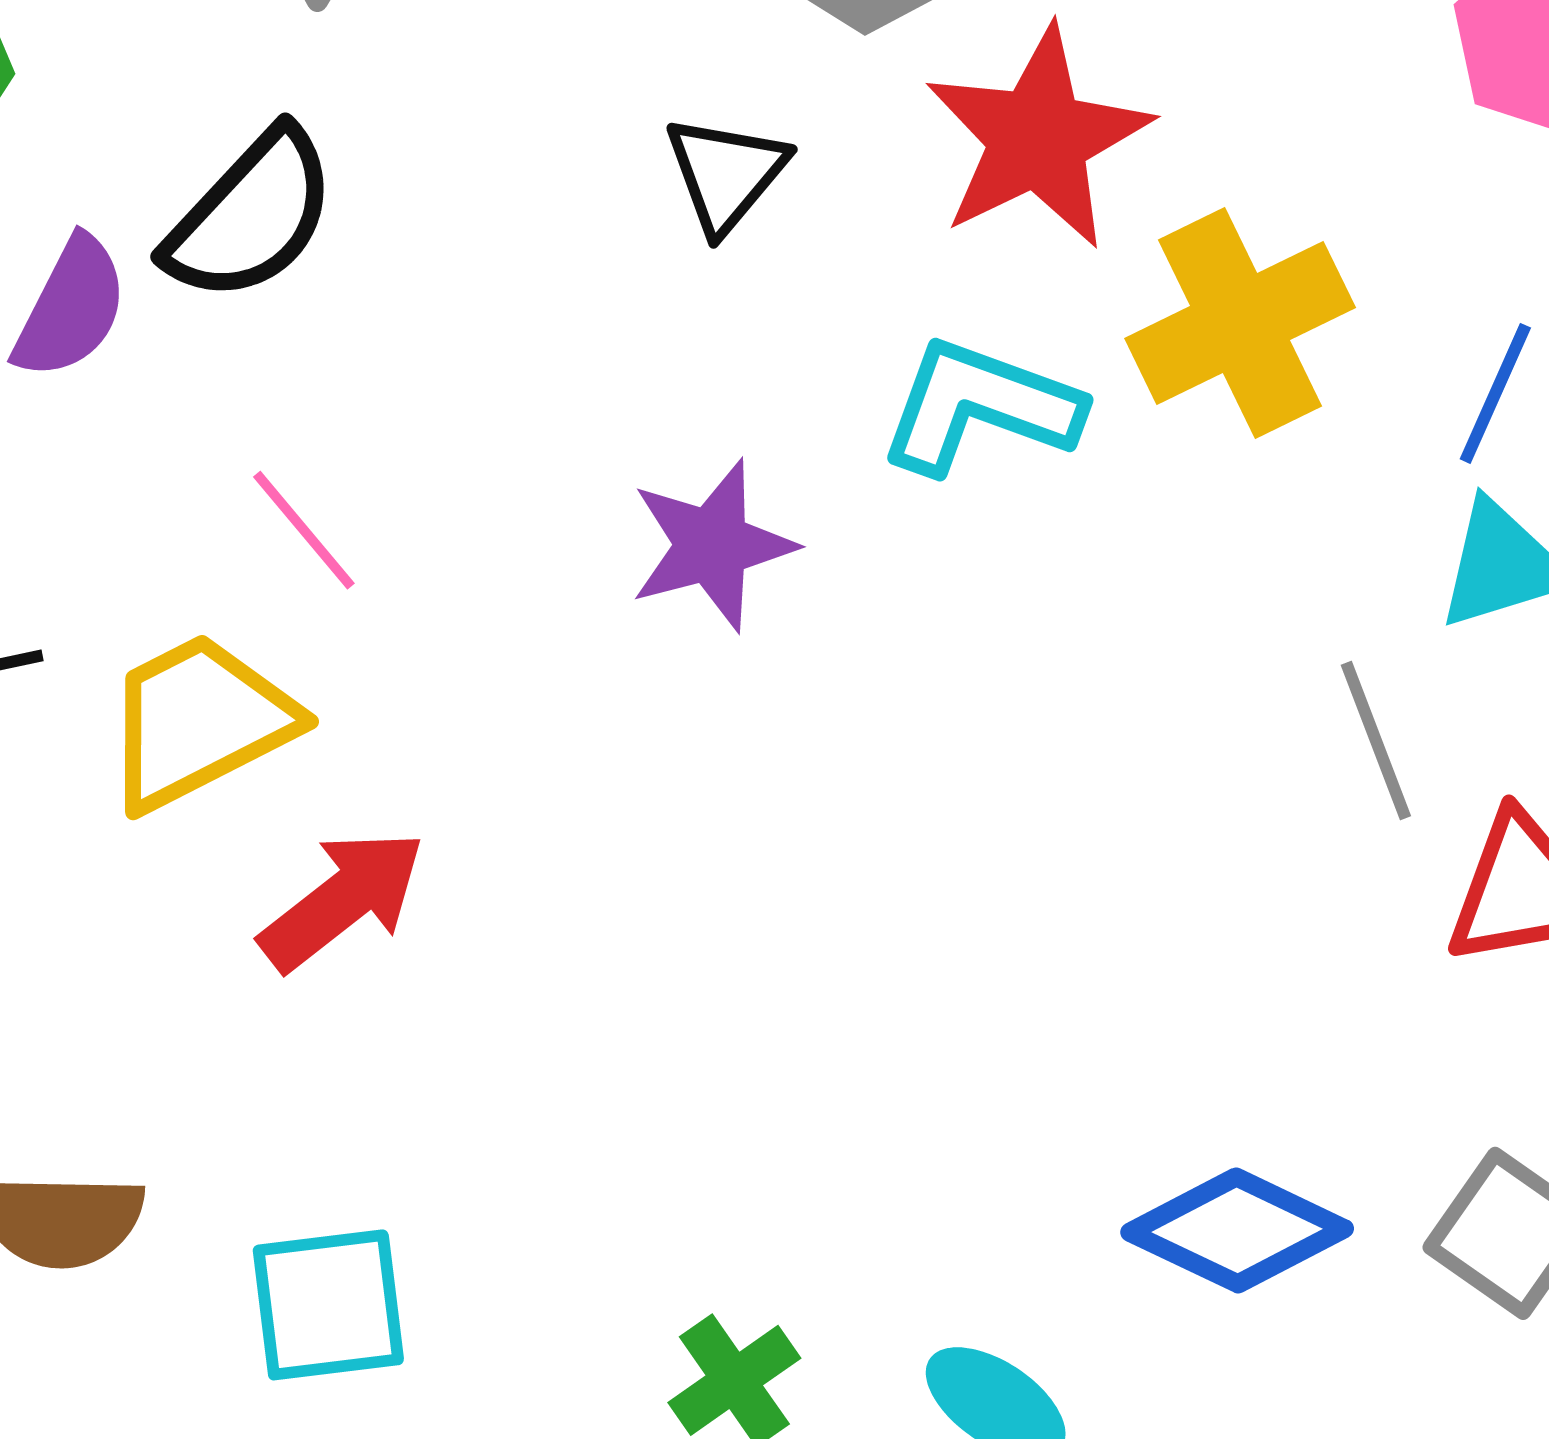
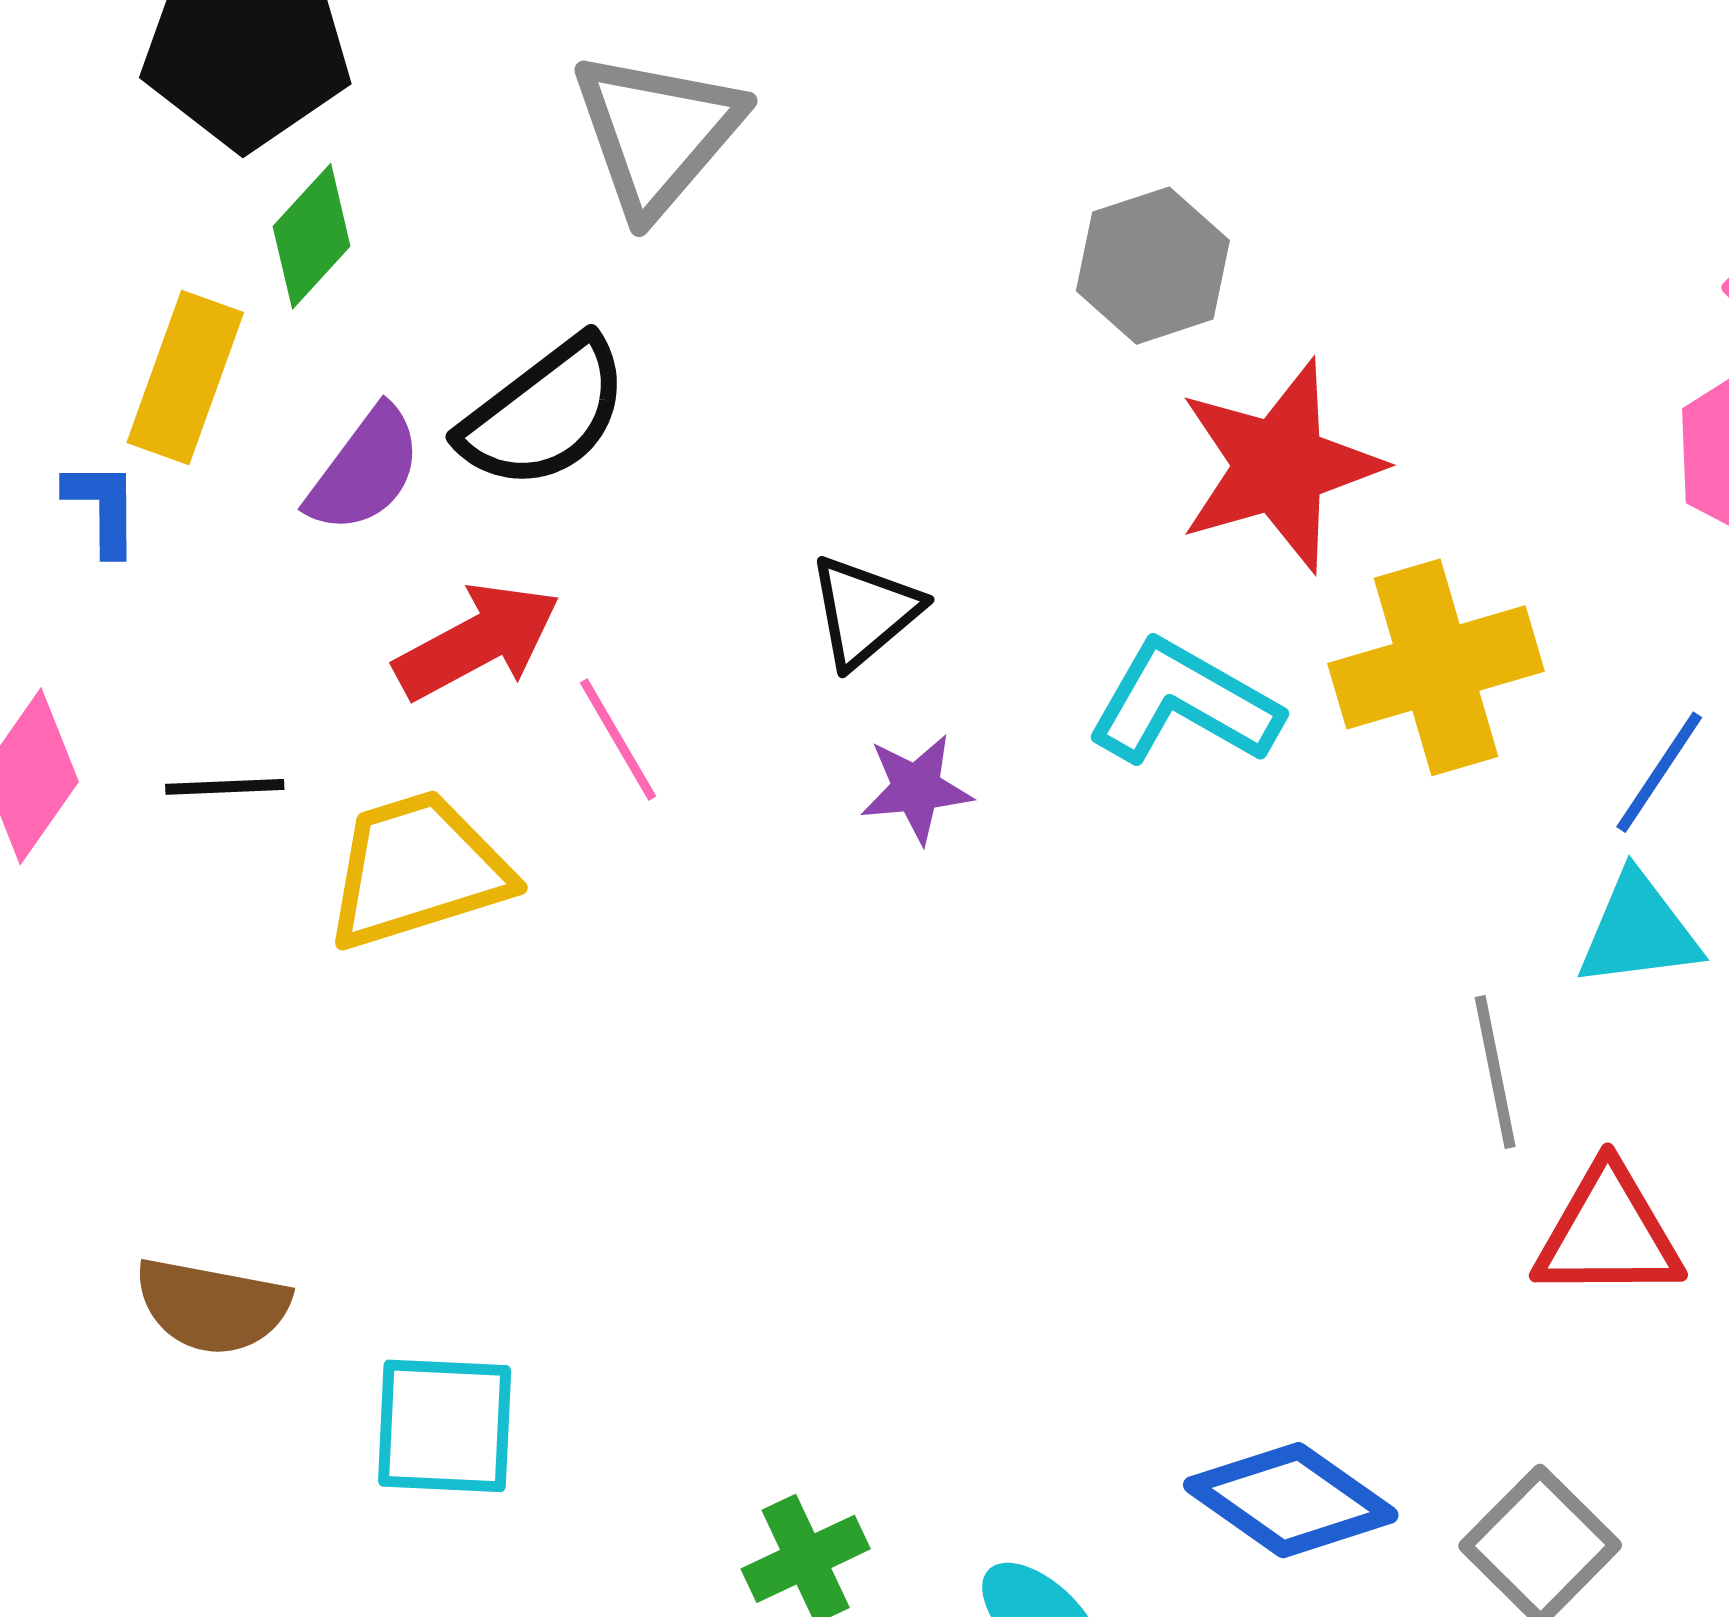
black triangle: (726, 174) -> (865, 611), moved
pink line: (304, 530) -> (618, 739), moved
purple star: (712, 545) -> (916, 789), size x0.7
red arrow: (343, 900) -> (477, 641), moved

